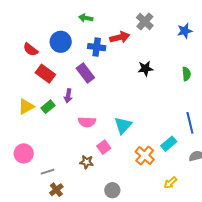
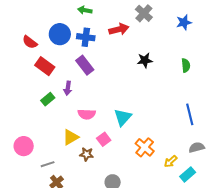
blue cross: (97, 47) -> (86, 37), moved
yellow triangle: (26, 106) -> (71, 137), moved
cyan rectangle: (169, 144) -> (188, 174), moved
yellow arrow: (170, 183) -> (171, 161), moved

